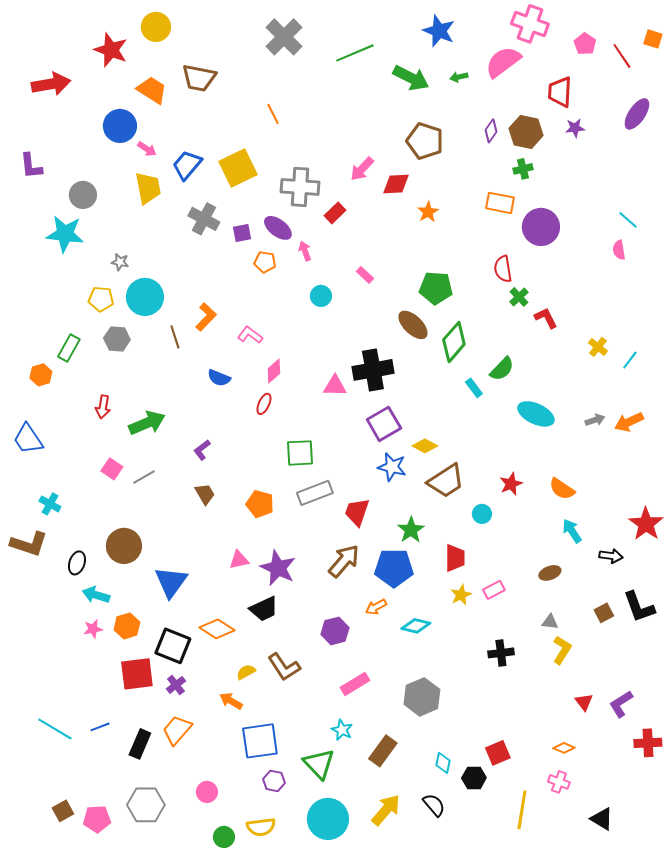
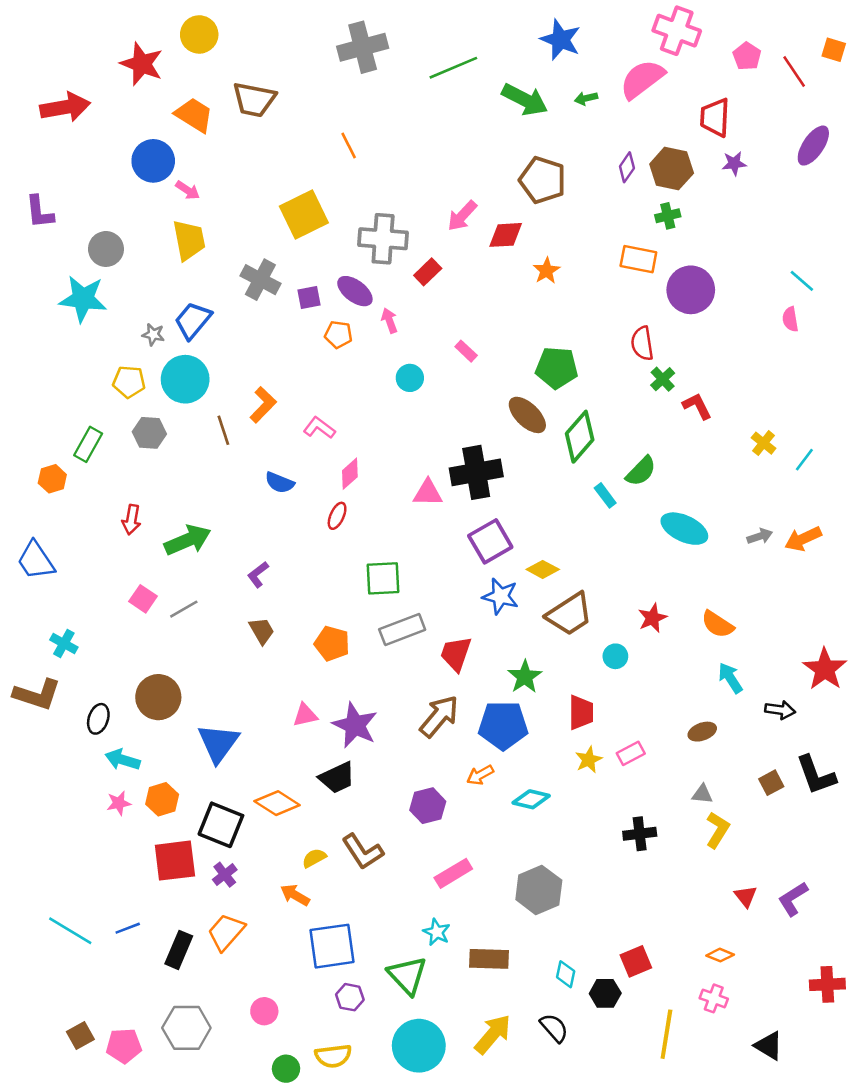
gray cross: (284, 37) -> (363, 47), turned 30
blue trapezoid: (187, 165) -> (193, 320), moved
red cross: (648, 743) -> (827, 984), moved
brown rectangle: (383, 751) -> (489, 959), turned 56

